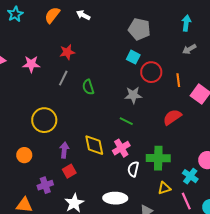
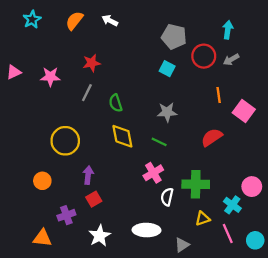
red circle: (151, 72) -> (204, 56), moved
yellow diamond: (94, 145) -> (122, 136), moved

